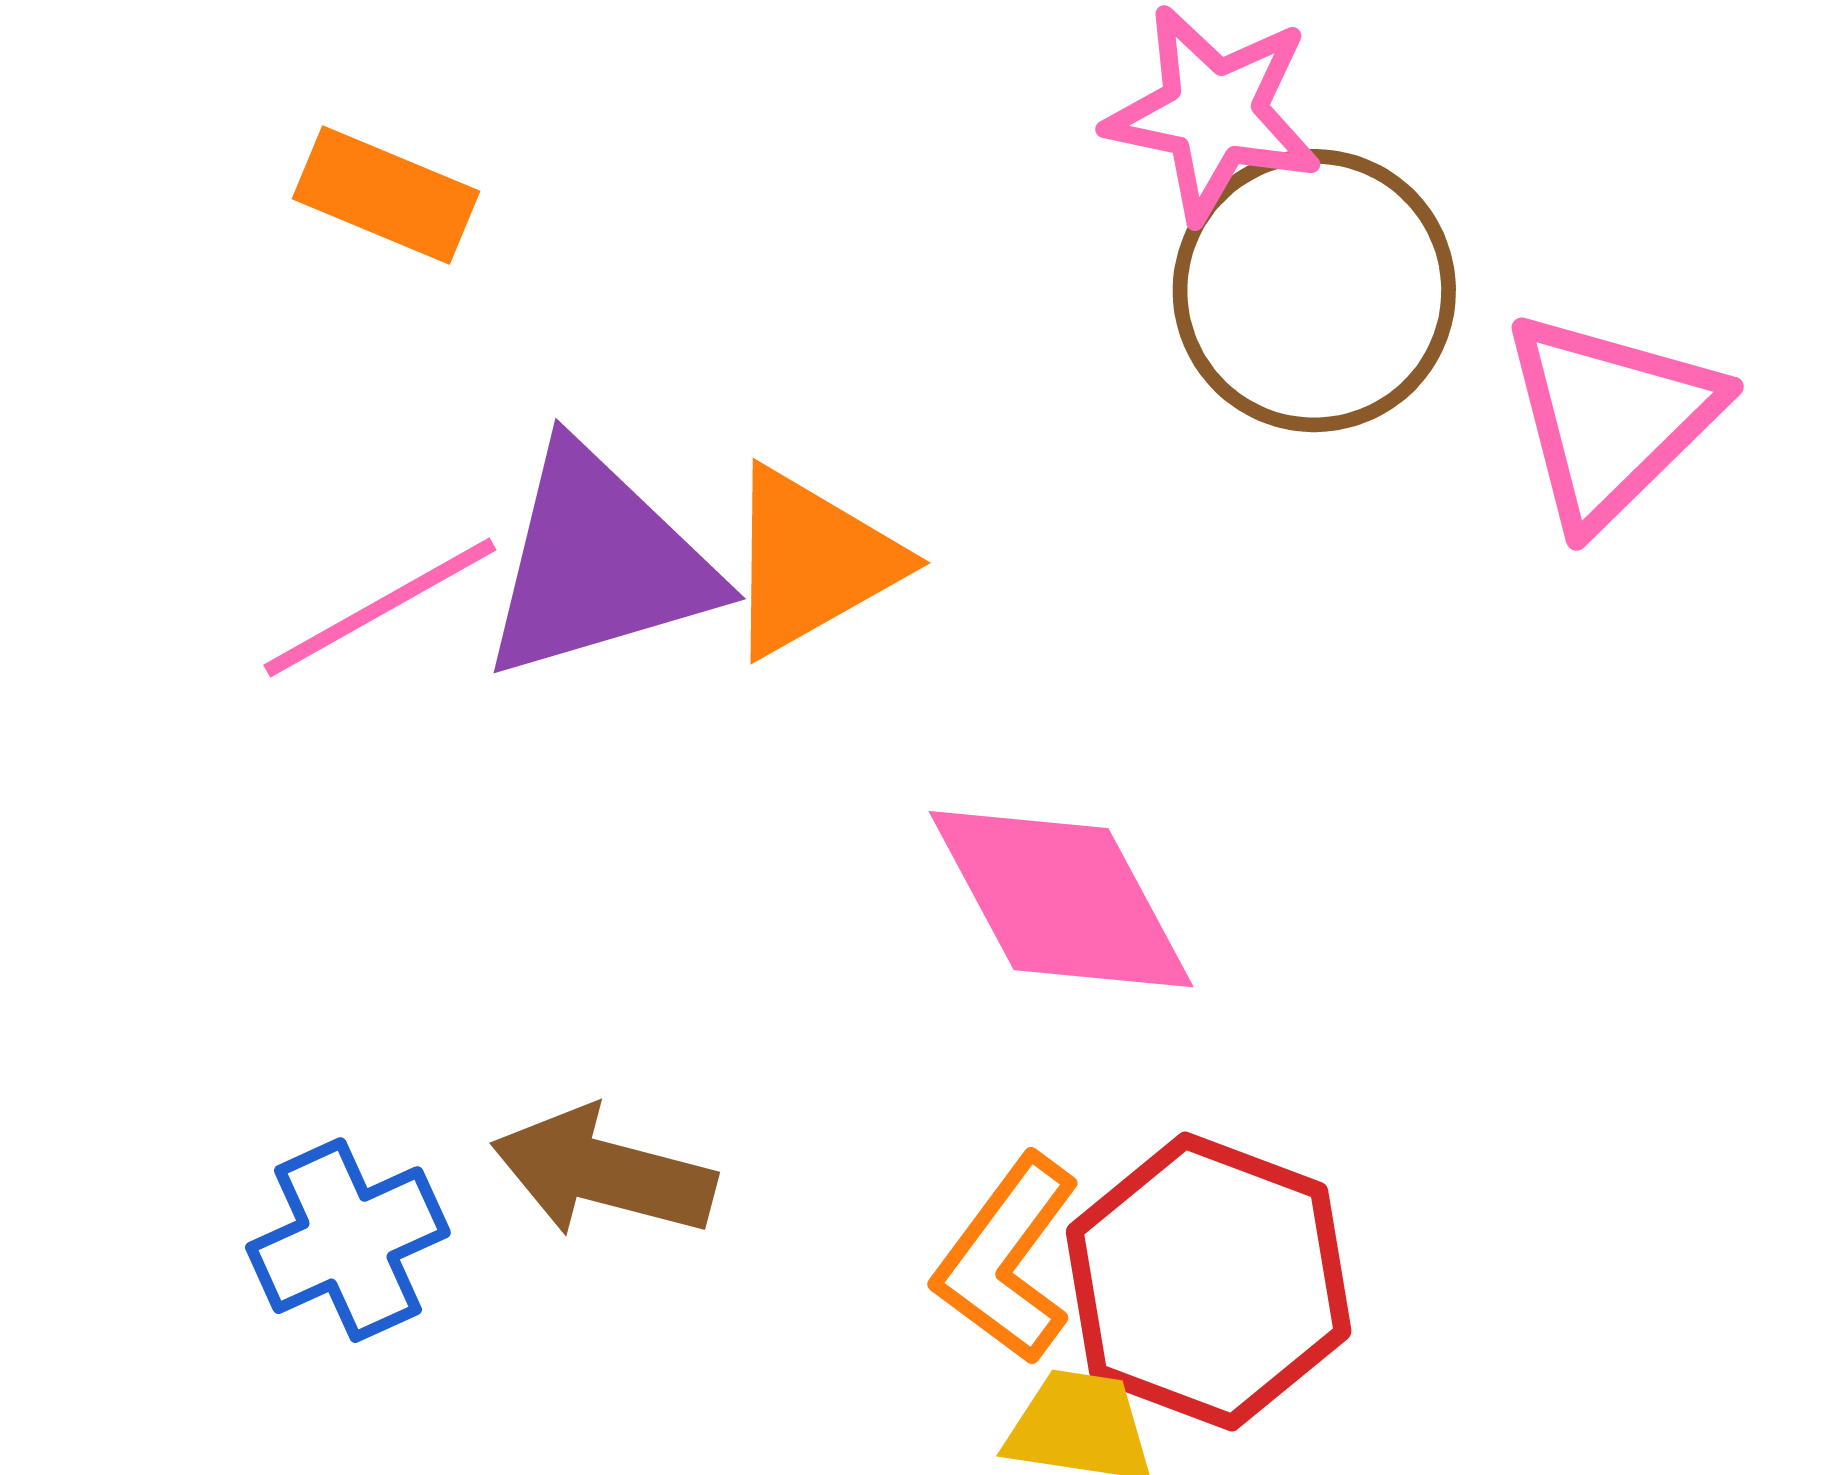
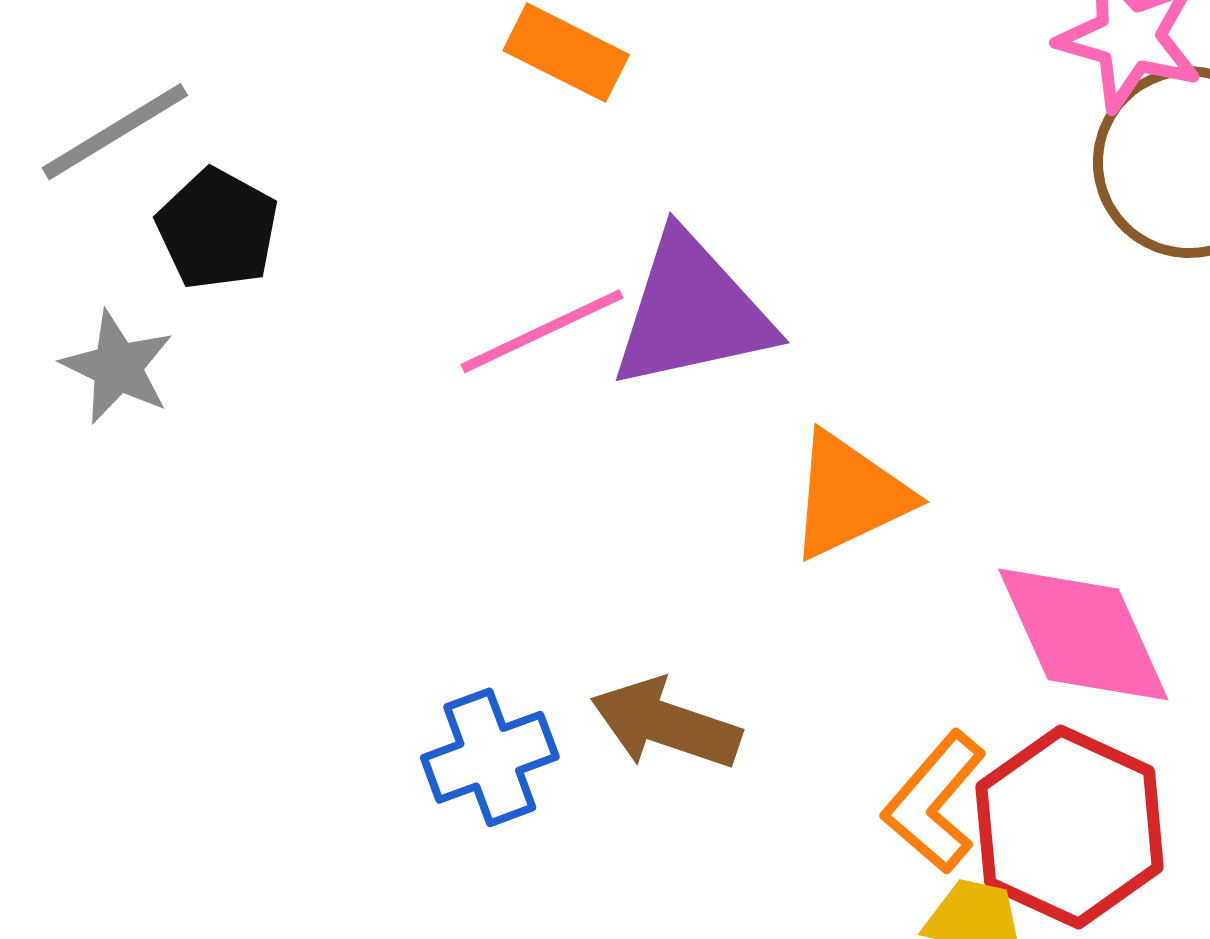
orange triangle: (811, 562) -> (849, 496), moved
pink diamond: (1061, 899) -> (1083, 634), moved

